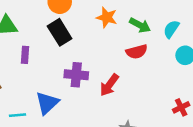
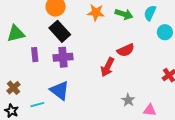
red semicircle: (137, 52) -> (126, 50), moved
purple cross: (76, 75) -> (63, 57), moved
blue triangle: (47, 103) -> (60, 90), turned -30

